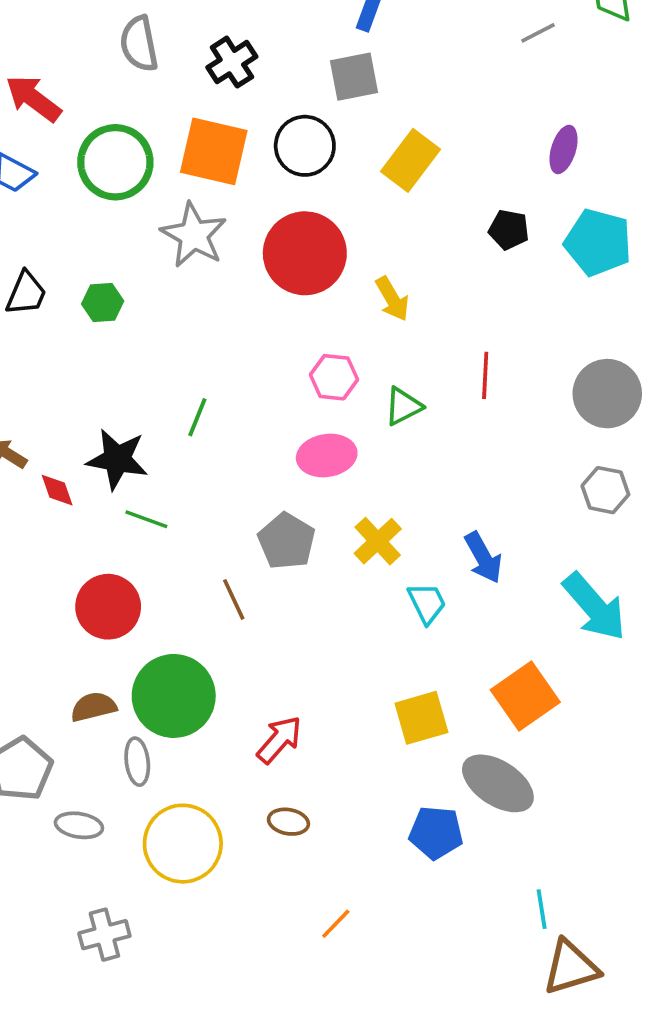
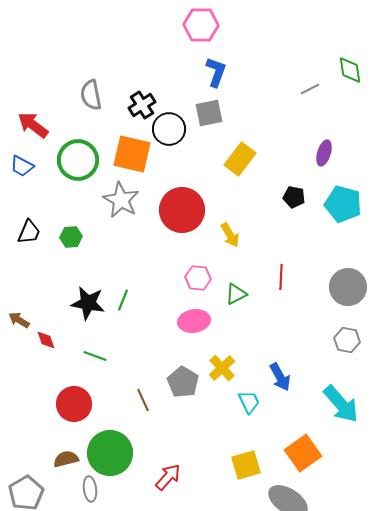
black circle: (305, 146) -> (169, 129), moved
black star: (117, 459) -> (88, 303), moved
gray pentagon: (287, 541) -> (183, 382), moved

